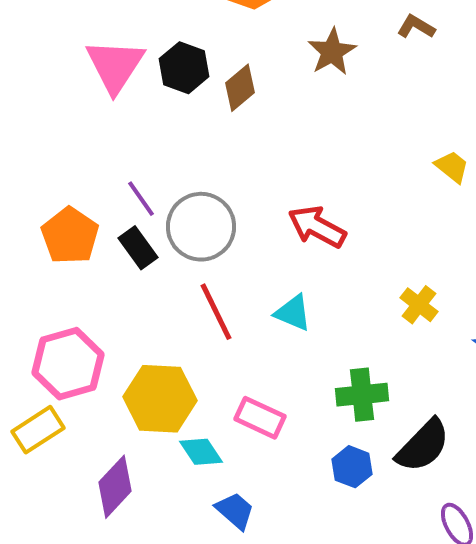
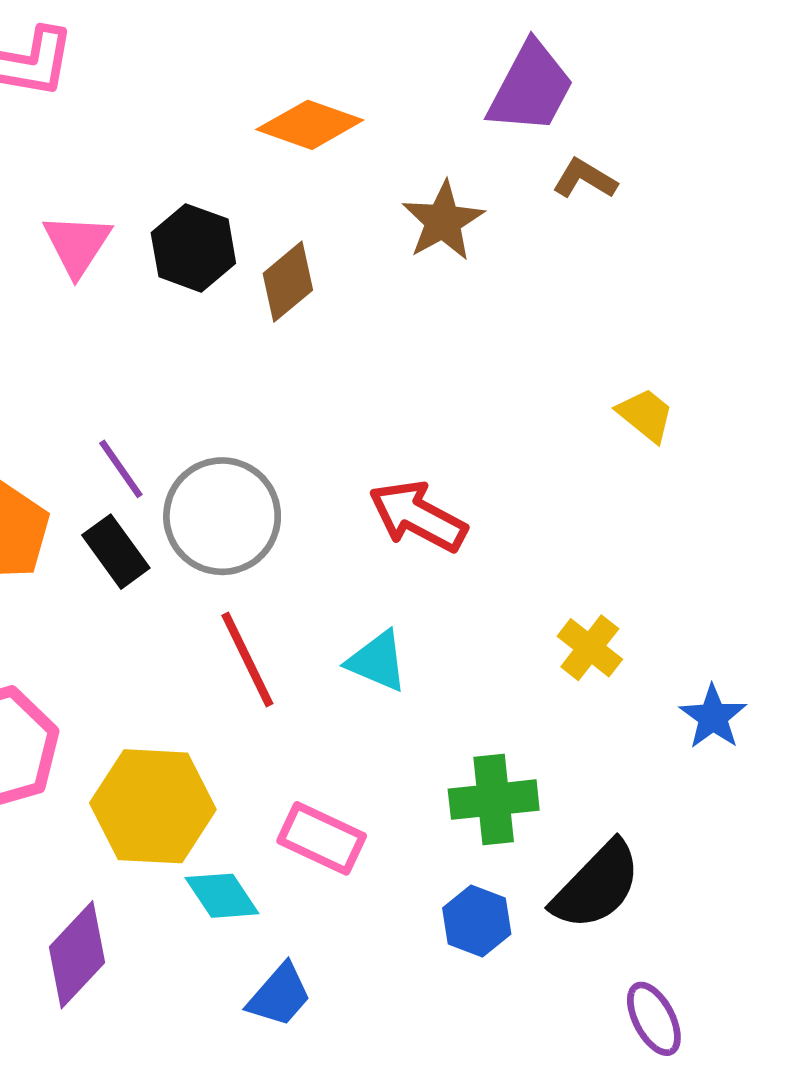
pink triangle: (115, 66) -> (77, 245), size x0.7
blue trapezoid: (235, 511) -> (279, 995), turned 90

